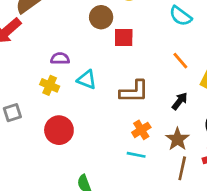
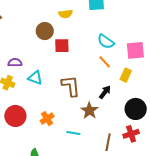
cyan semicircle: (181, 16) -> (106, 42), moved
brown L-shape: (134, 92) -> (71, 86), turned -95
orange cross: (141, 130) -> (47, 119), moved
brown star: (177, 139) -> (89, 111), moved

